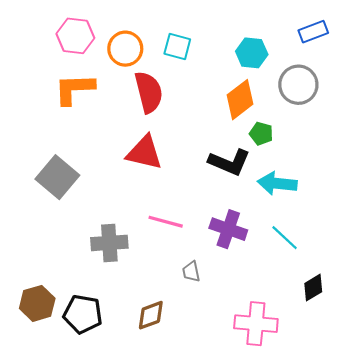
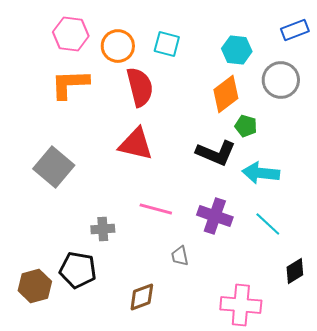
gray cross: (109, 243) -> (103, 229), size x0.7
black pentagon: (83, 314) -> (78, 270), moved

